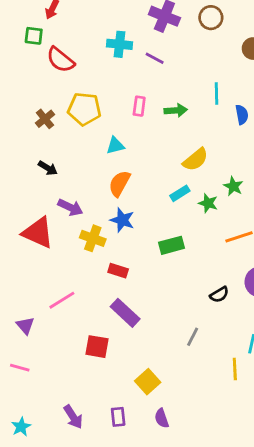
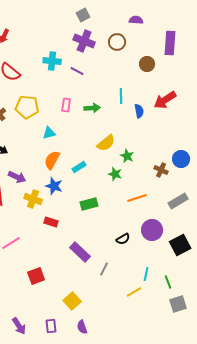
green star: (233, 186) -> (127, 156), moved
cyan rectangle: (180, 193) -> (79, 167), moved
purple rectangle: (125, 313) -> (80, 252), moved
red square: (97, 347) -> (36, 276), turned -30
yellow line: (235, 369) -> (134, 292), turned 63

